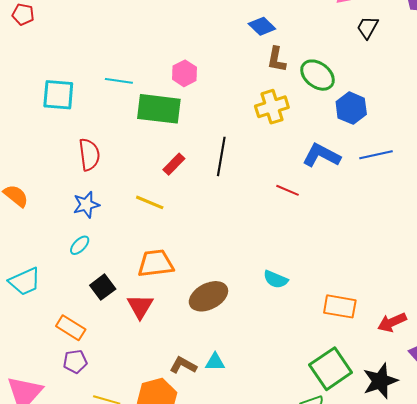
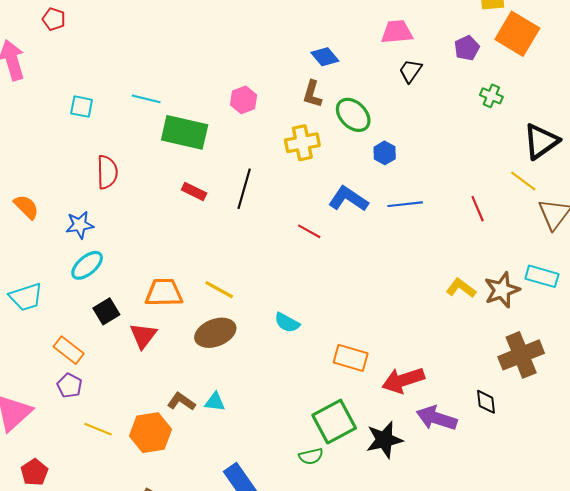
blue diamond: (262, 26) -> (325, 57), moved
pink hexagon: (184, 73) -> (243, 100), moved
cyan square: (58, 95) -> (82, 107), size x0.7
blue hexagon: (351, 108) -> (385, 153), size x0.7
red rectangle: (174, 164) -> (194, 192), turned 65
yellow line: (150, 202) -> (219, 290), moved
blue star: (86, 205) -> (80, 225), moved
cyan ellipse: (80, 245) -> (87, 265), size x1.5
red arrow: (392, 322) -> (403, 380), size x1.4
purple pentagon: (75, 361) -> (70, 386), turned 30

